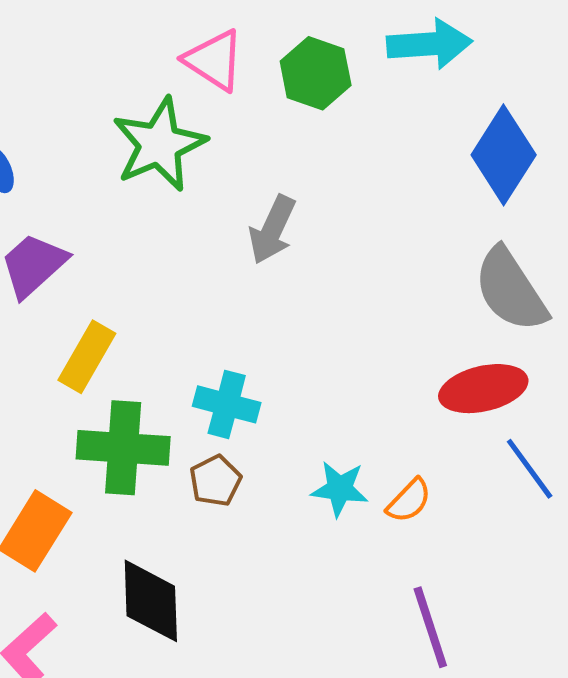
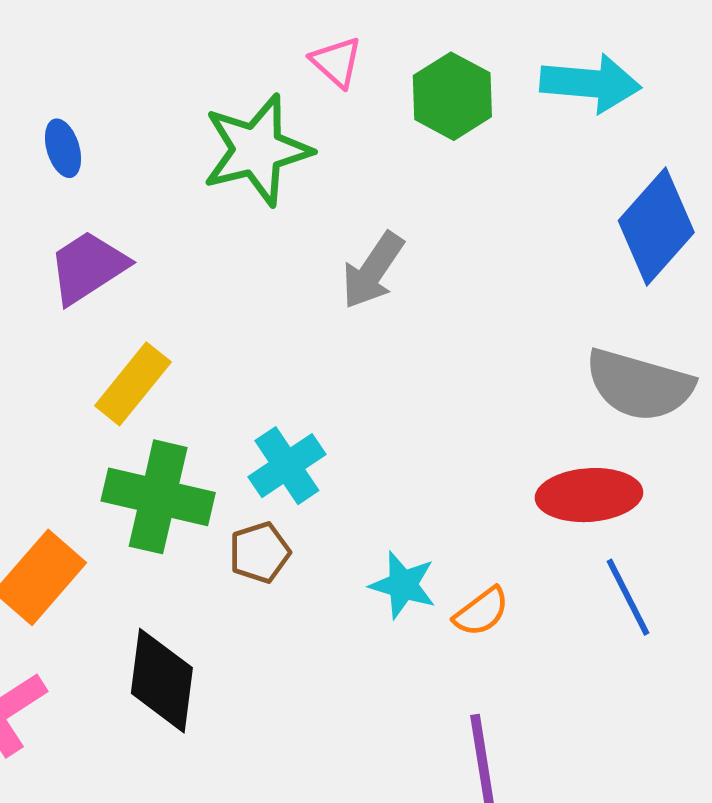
pink triangle: (214, 60) -> (336, 62), size x0.7
gray semicircle: (511, 290) -> (639, 385), turned -50
cyan cross: (227, 404) -> (287, 466), turned 32

